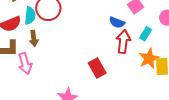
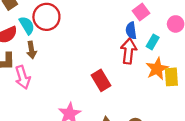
cyan semicircle: (30, 16) -> (27, 25), turned -36
blue semicircle: (117, 22) -> (131, 31), moved, turned 63

